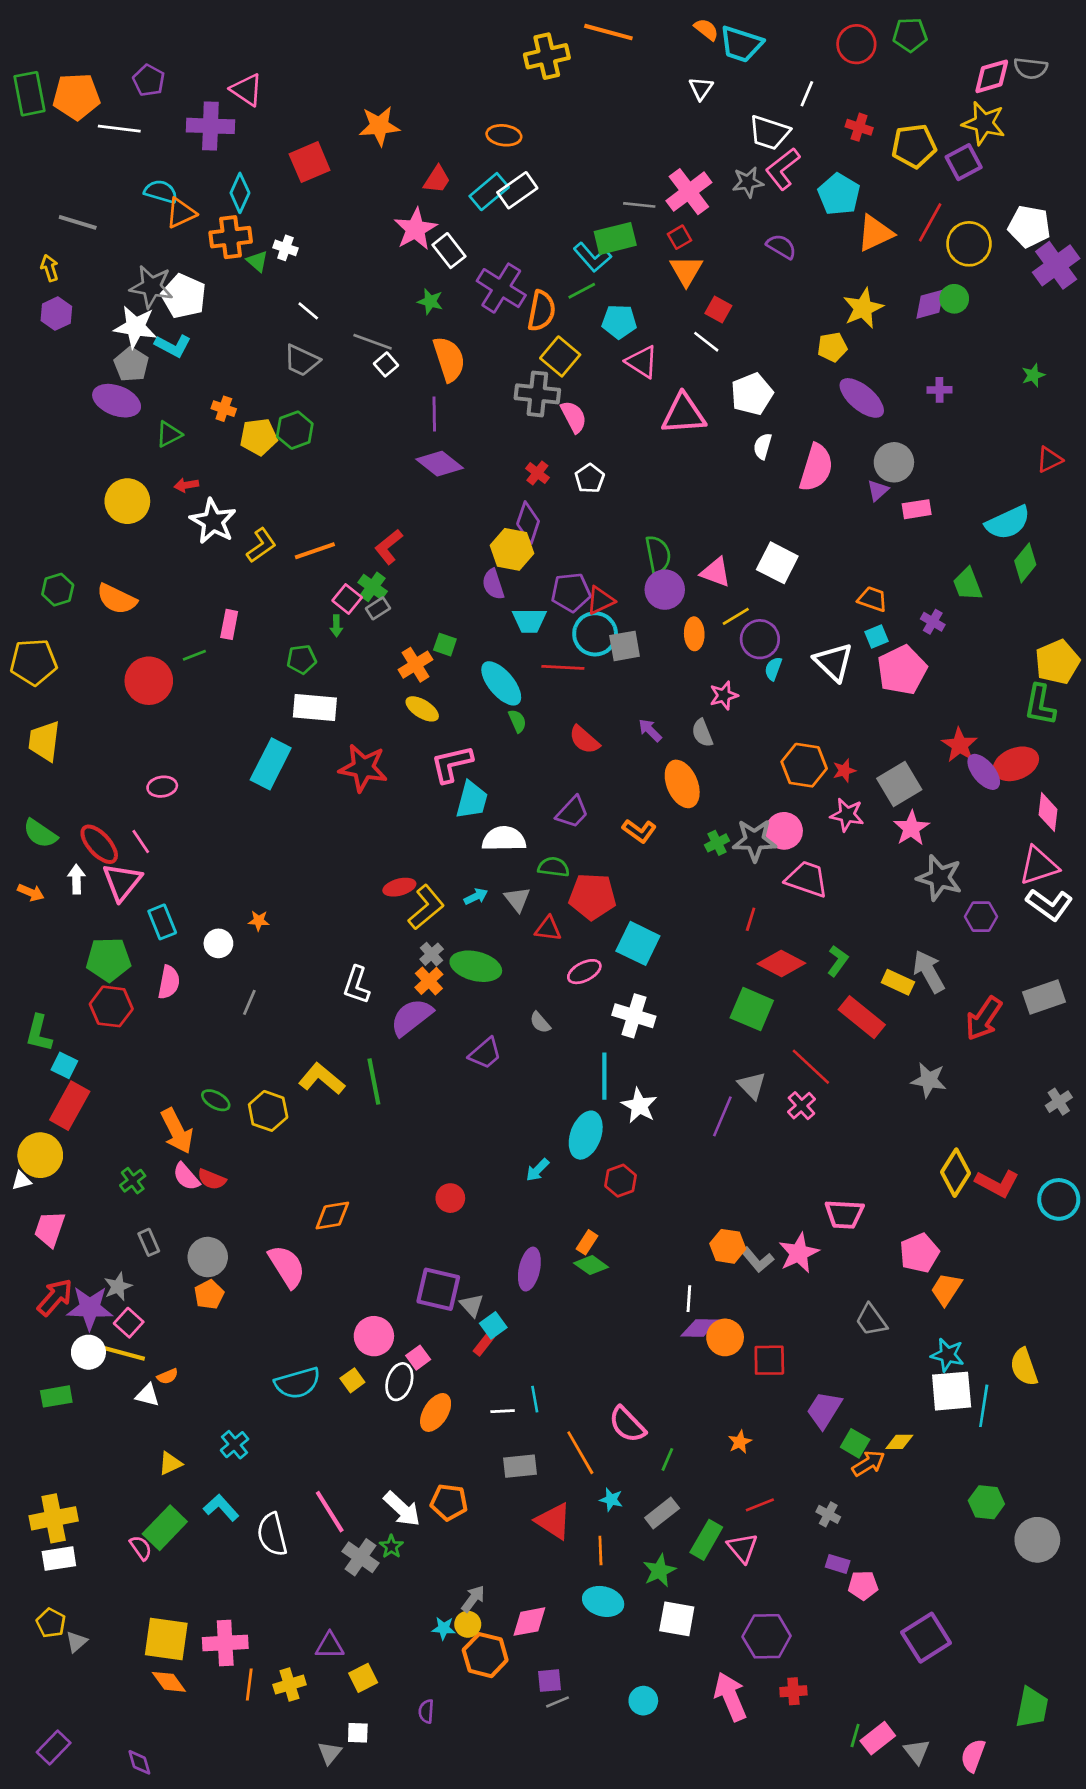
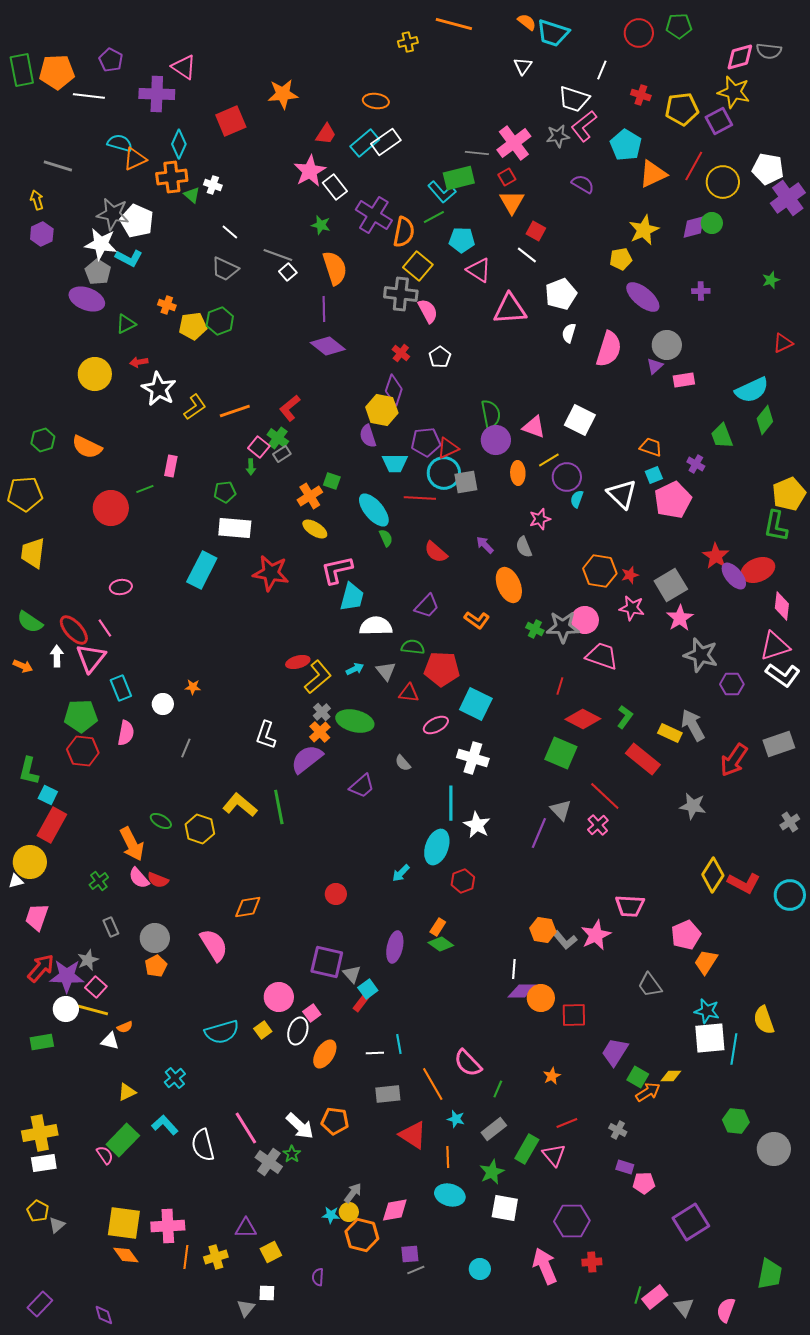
yellow cross: (547, 56) -> (408, 42), size x0.6
green cross: (717, 843) -> (535, 629), turned -36

